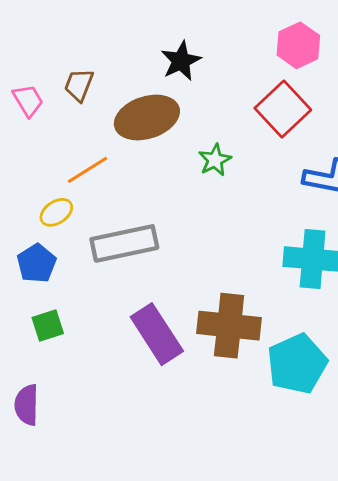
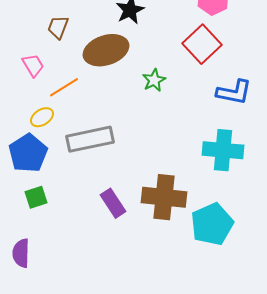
pink trapezoid: (28, 101) -> (33, 65), moved
blue pentagon: (37, 263) -> (28, 153), size x1.4
purple rectangle: (157, 334) -> (113, 203), size x0.7

